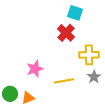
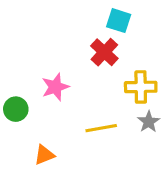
pink star: (35, 69) -> (55, 87), moved
green circle: (10, 94) -> (16, 109), moved

